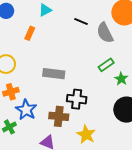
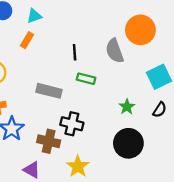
cyan triangle: (45, 10) -> (34, 16), moved
black line: (81, 22) -> (75, 52), moved, turned 56
green rectangle: (106, 65) -> (86, 79), moved, turned 42

